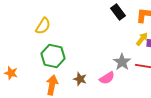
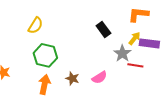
black rectangle: (118, 12) -> (103, 29), moved
gray star: (122, 62) -> (122, 53), moved

